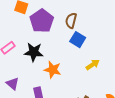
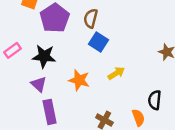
orange star: (53, 70) -> (79, 80), moved
purple triangle: (13, 84) -> (39, 84), moved

